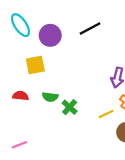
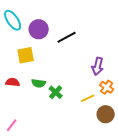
black line: (90, 29) -> (67, 37), moved
pink line: (19, 145) -> (12, 125), turned -32

